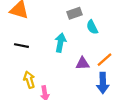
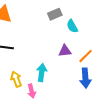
cyan arrow: (60, 43) -> (42, 73), moved
purple triangle: (83, 63) -> (65, 51), moved

